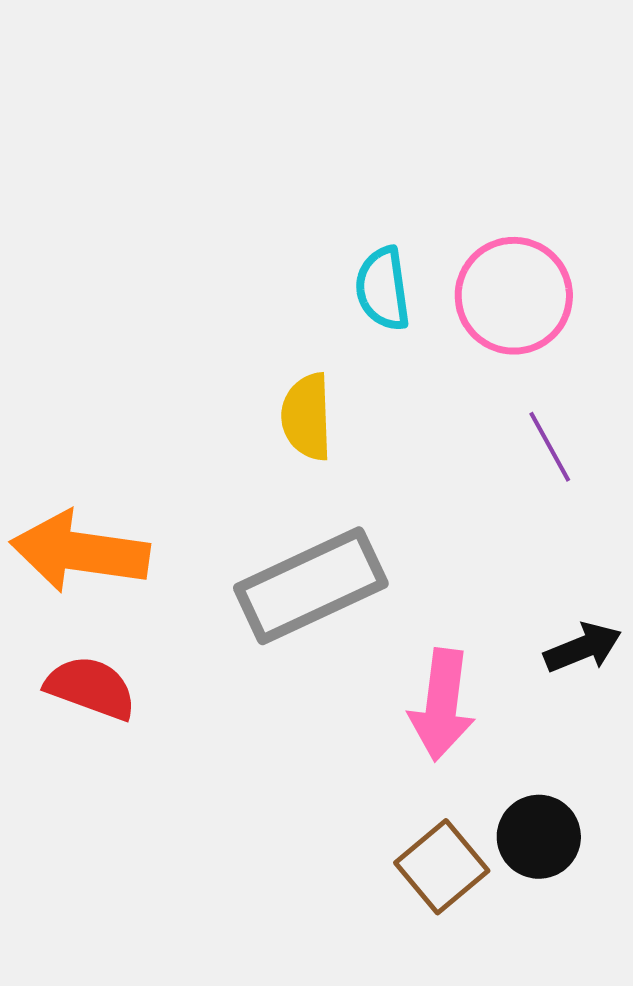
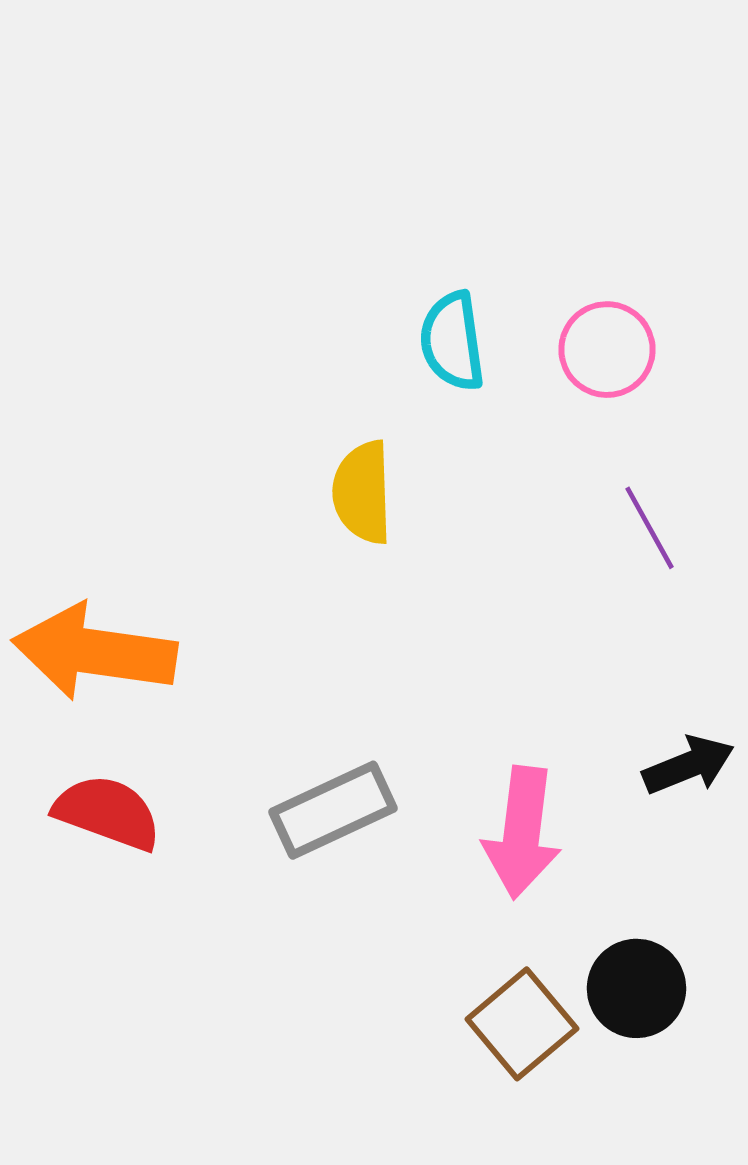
pink circle: (514, 296) -> (607, 350), size x0.7
gray rectangle: (311, 586) -> (333, 810), moved, size x0.7

